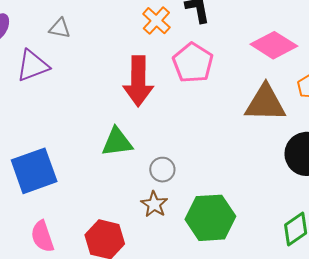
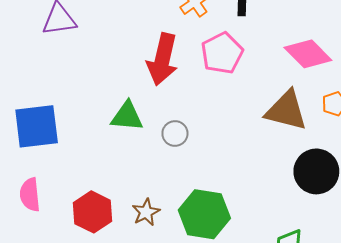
gray circle: (162, 170) -> (175, 134), moved
brown star: (154, 204) -> (146, 212), moved

